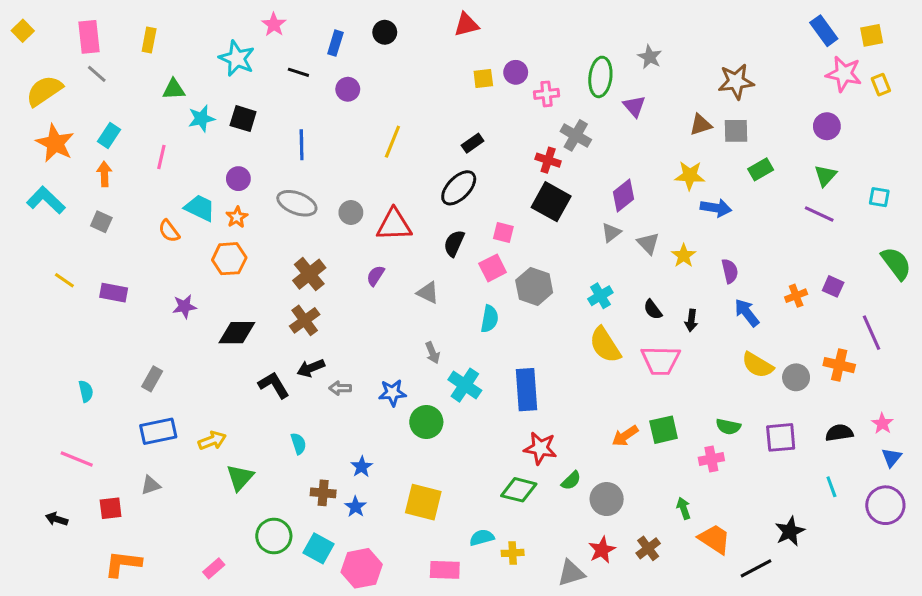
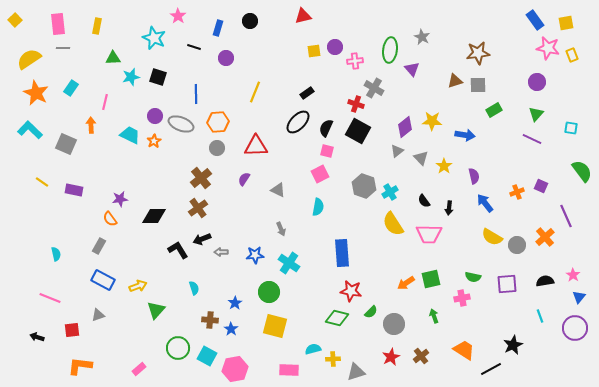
gray line: (97, 74) -> (63, 48), turned -40
orange arrow: (104, 174) -> (91, 125), moved
yellow star: (690, 176) -> (432, 121), moved
gray ellipse: (297, 203) -> (181, 124), moved
gray circle: (351, 213) -> (217, 148), moved
gray square: (101, 222) -> (66, 144), size x1.5
orange semicircle: (169, 231) -> (110, 219), moved
black semicircle: (454, 243) -> (326, 128), moved
orange hexagon: (229, 259) -> (218, 122), moved
gray hexagon: (534, 286) -> (364, 186), moved
orange cross: (839, 365) -> (545, 237), turned 36
cyan cross: (465, 385) -> (289, 263), moved
green circle: (426, 422) -> (269, 292), moved
blue rectangle: (158, 431) -> (103, 280), turned 40
green arrow: (684, 508) -> (434, 316), moved
gray triangle: (571, 573) -> (356, 372), moved

